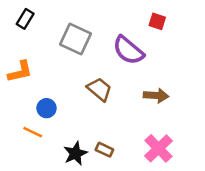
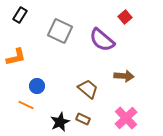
red square: (157, 21) -> (125, 17), turned 32
brown trapezoid: (99, 89) -> (88, 89), moved

